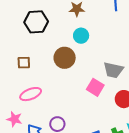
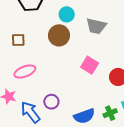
cyan circle: (81, 36) -> (67, 14), moved
gray trapezoid: (113, 70) -> (96, 26), moved

